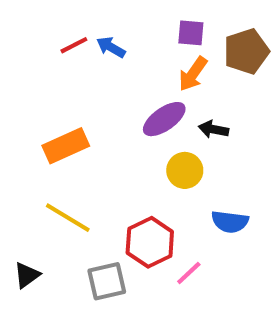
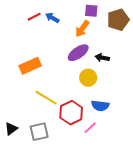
orange arrow: (193, 74) -> (82, 29), moved
yellow line: (68, 218) -> (46, 98), moved
blue semicircle: (230, 222) -> (100, 106), moved
gray square: (107, 281) -> (39, 132), moved

